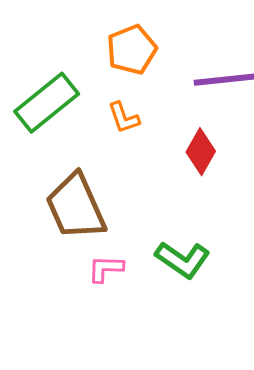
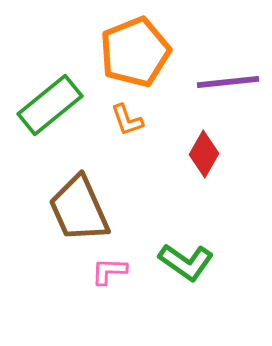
orange pentagon: (132, 50) -> (135, 52), size x1.4

